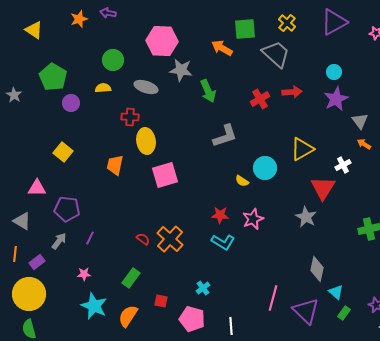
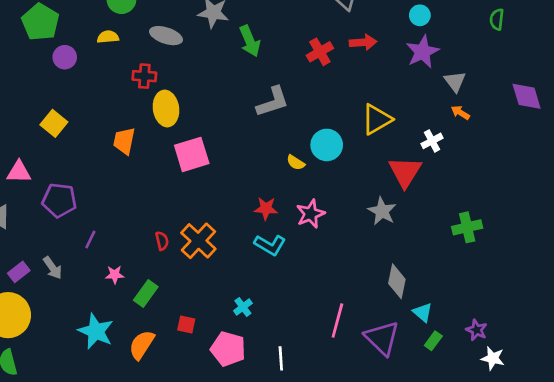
red semicircle: (143, 239) -> (162, 241), turned 40
gray arrow: (59, 241) -> (53, 268), moved, turned 108
pink star: (84, 274) -> (115, 275), moved

